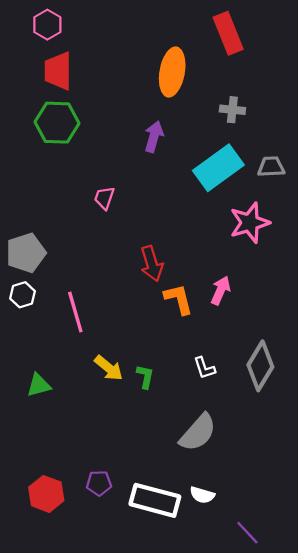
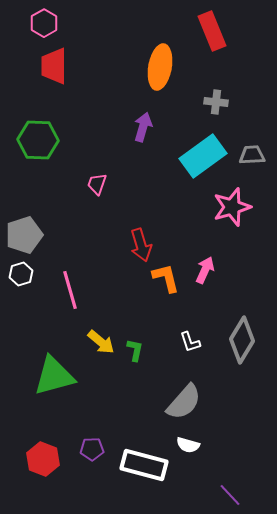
green hexagon: (57, 123) -> (38, 140), moved
green triangle: (39, 385) -> (54, 376), moved, size x1.8
white semicircle: (202, 495) -> (188, 445), moved

